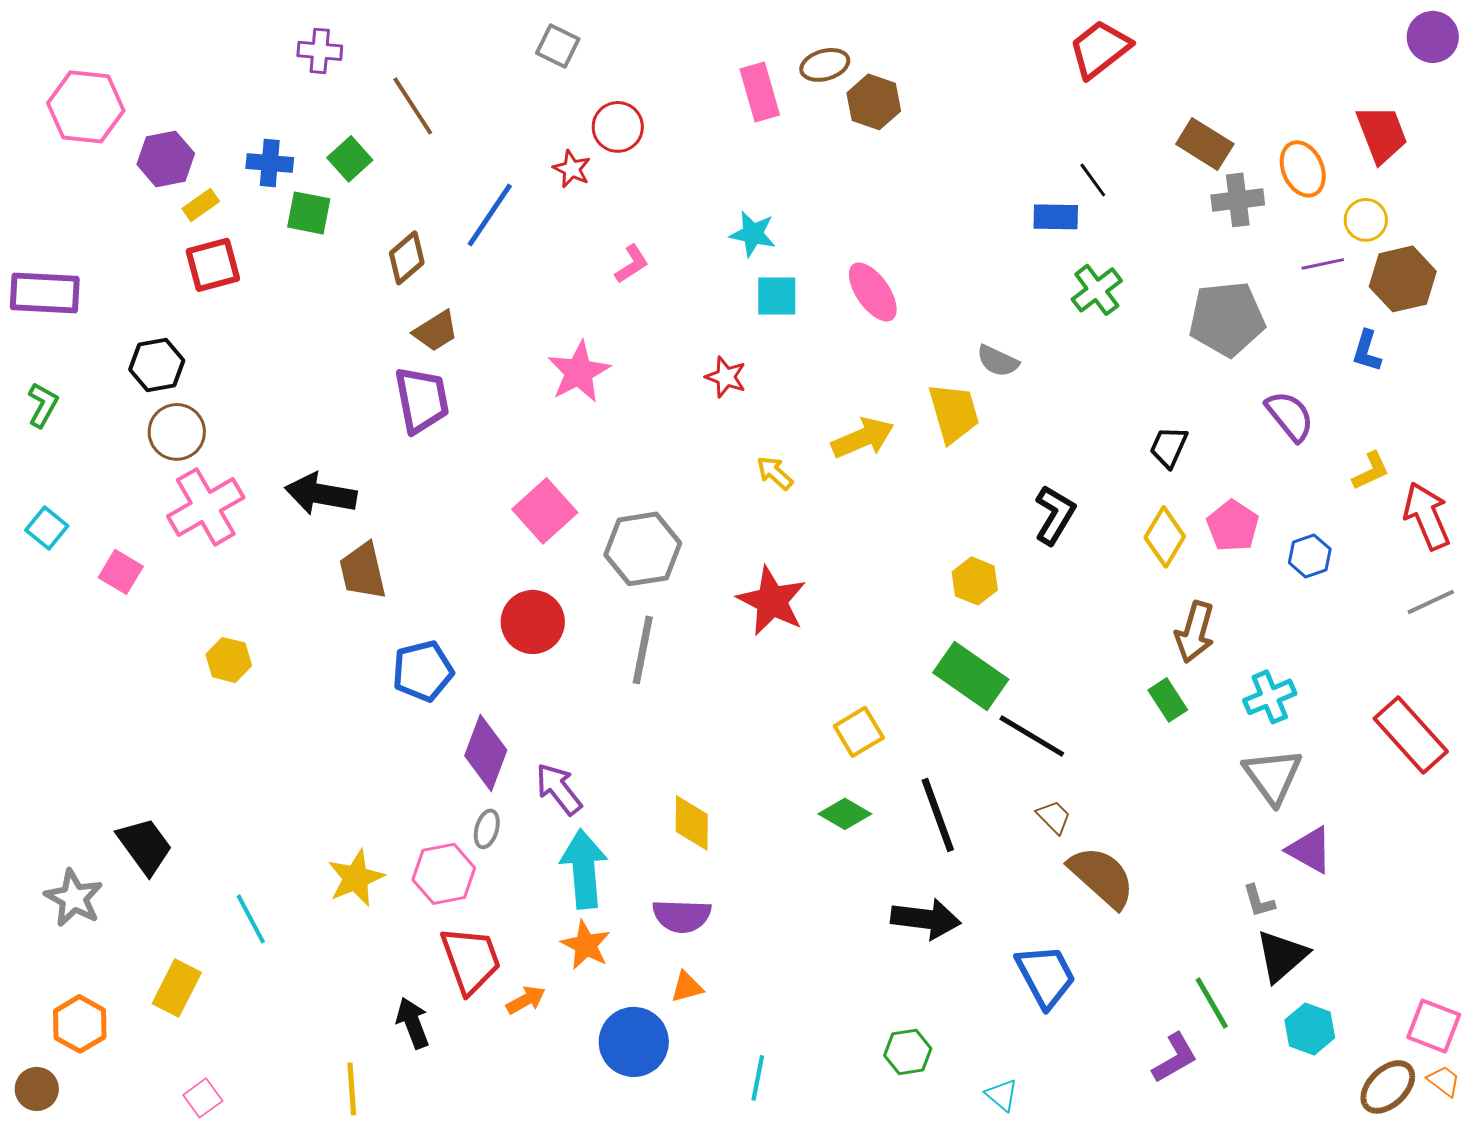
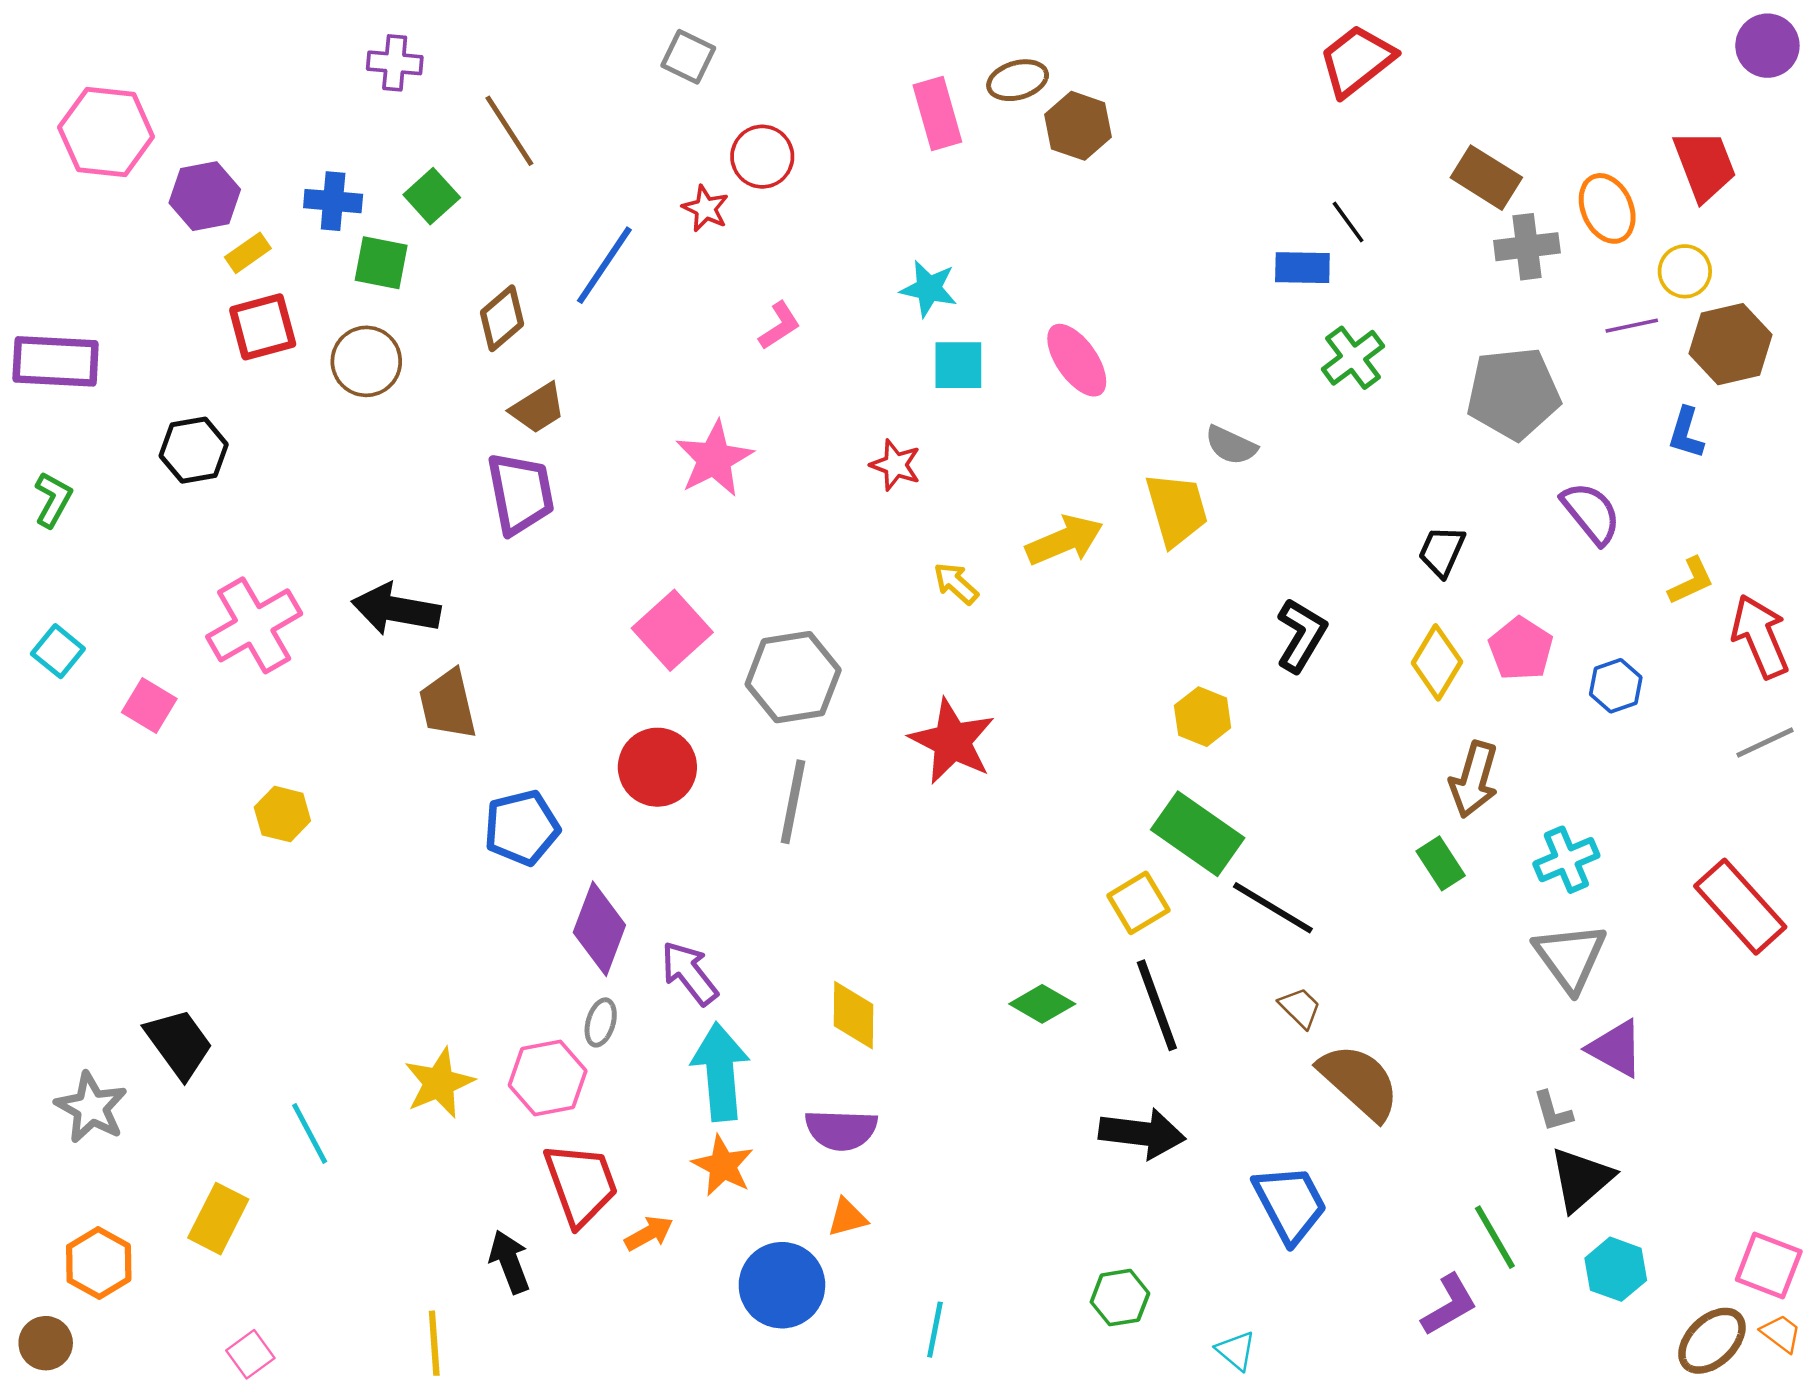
brown circle: (177, 432) -> (366, 361), moved
yellow square: (859, 732) -> (1138, 903), moved

